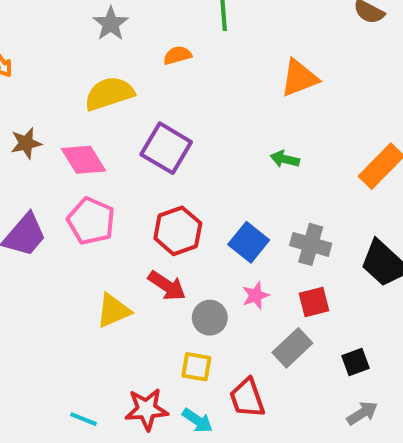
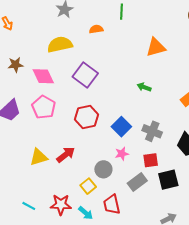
red arrow: (167, 286) -> (66, 155), moved, turned -78
yellow triangle: (113, 311) -> (39, 157), moved
gray circle: (210, 318) -> (103, 169), moved
black square: (356, 362) -> (168, 180), moved, size x1.5
yellow square: (196, 367) -> (88, 186), turned 35

